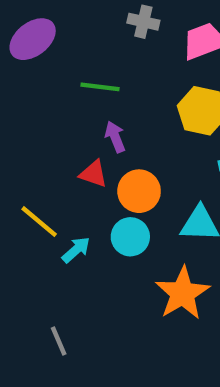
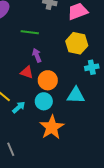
orange star: (182, 293) -> (52, 127), moved

